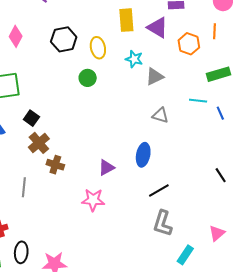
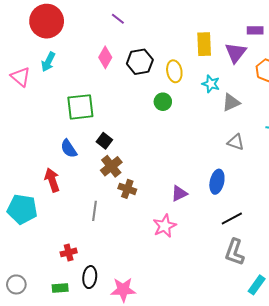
purple triangle: (158, 27) -> (236, 53), turned 35
pink diamond: (16, 36) -> (105, 57), moved
pink star: (93, 200) -> (165, 226), turned -30

